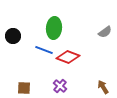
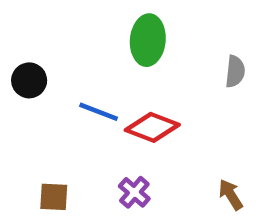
green ellipse: (54, 28) -> (148, 40), moved
gray semicircle: (105, 32) -> (235, 71), turned -48

